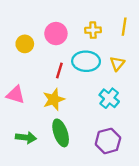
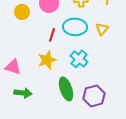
pink triangle: (16, 95) -> (13, 67), moved
cyan cross: (109, 98) -> (79, 59), moved
green ellipse: (61, 133) -> (66, 89), moved

